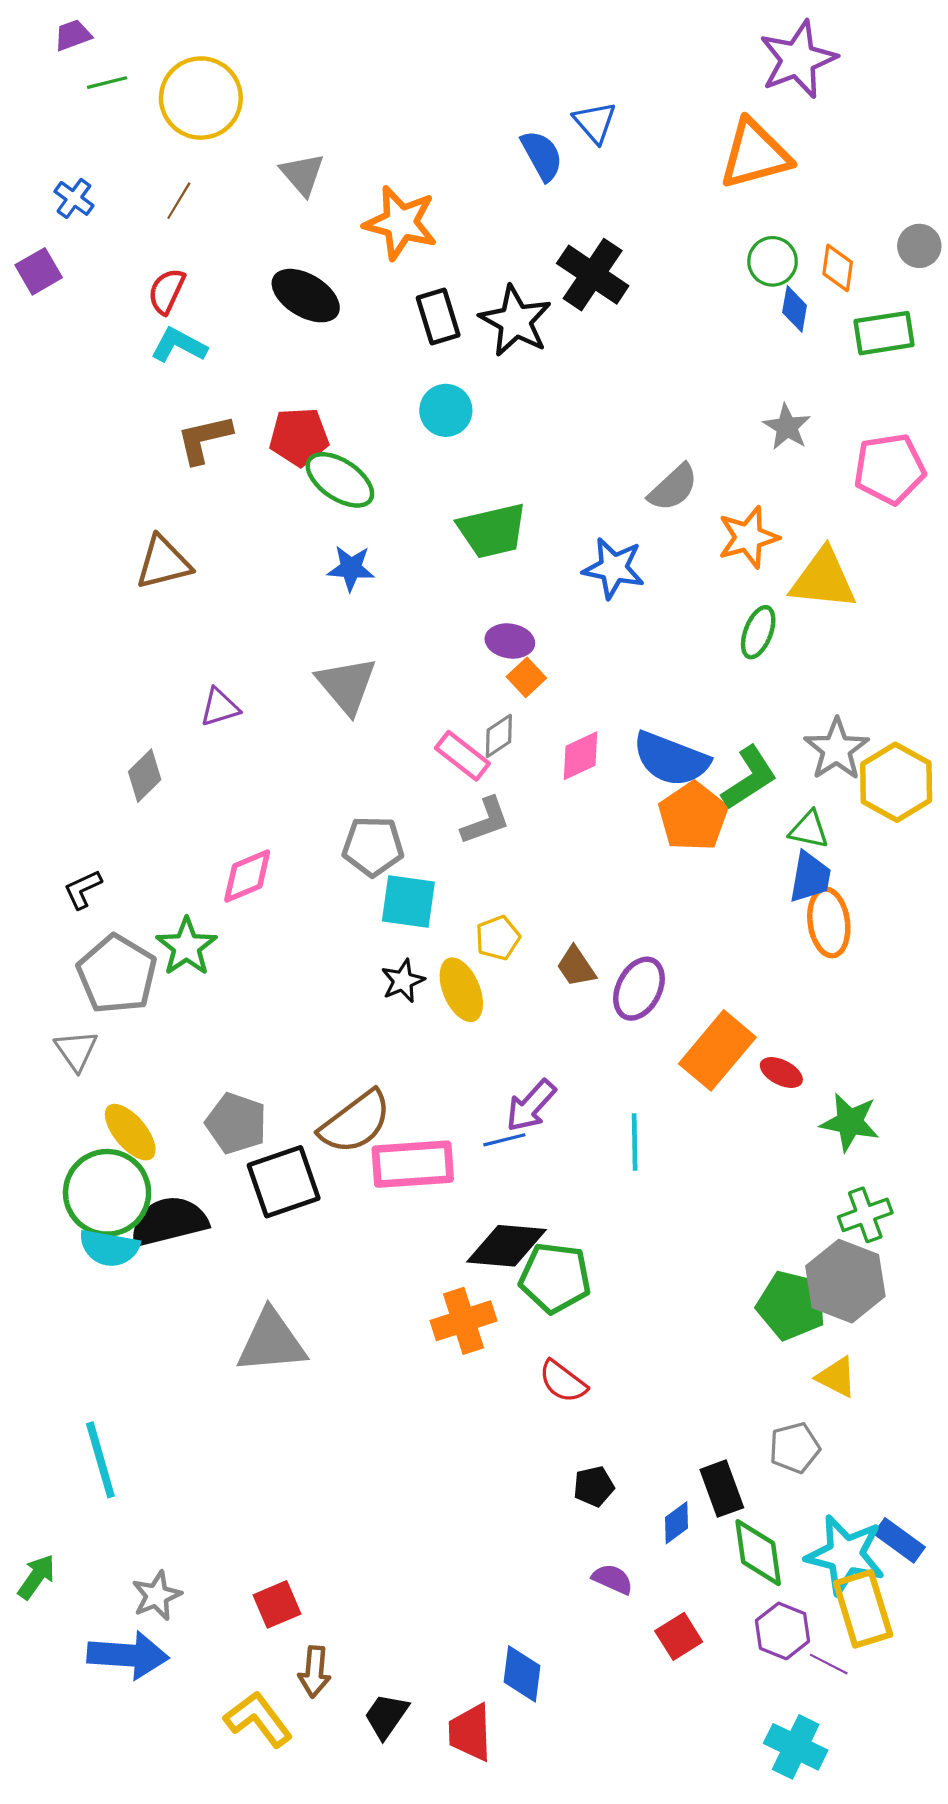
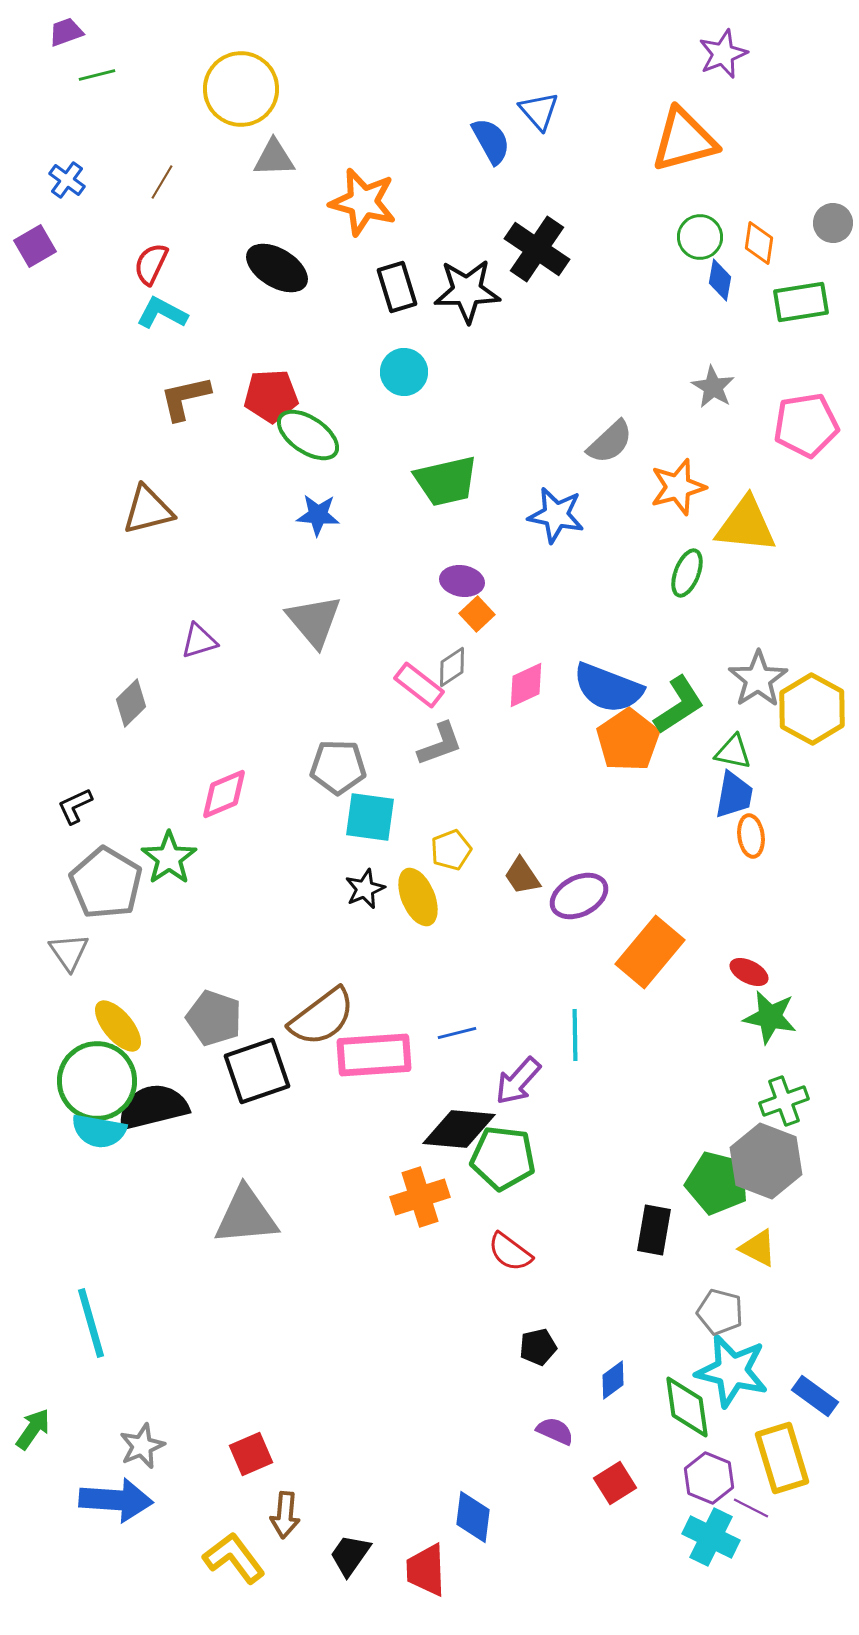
purple star: (798, 59) -> (723, 54), size x0.7
yellow circle: (201, 98) -> (241, 89), moved
gray triangle: (302, 174) -> (274, 158), turned -51
black star: (515, 321) -> (467, 291), turned -30
orange ellipse: (829, 922) -> (751, 836), size x0.7
purple ellipse: (639, 989) -> (579, 896), turned 36
red ellipse: (781, 1073) -> (749, 972), moved
purple arrow: (531, 1106) -> (518, 1081), moved
gray pentagon: (795, 1448) -> (720, 1312), turned 30
black rectangle: (722, 1489) -> (654, 1230), moved, turned 30
cyan star: (845, 1555) -> (732, 1371), moved
cyan cross: (796, 1747) -> (711, 1537), moved

